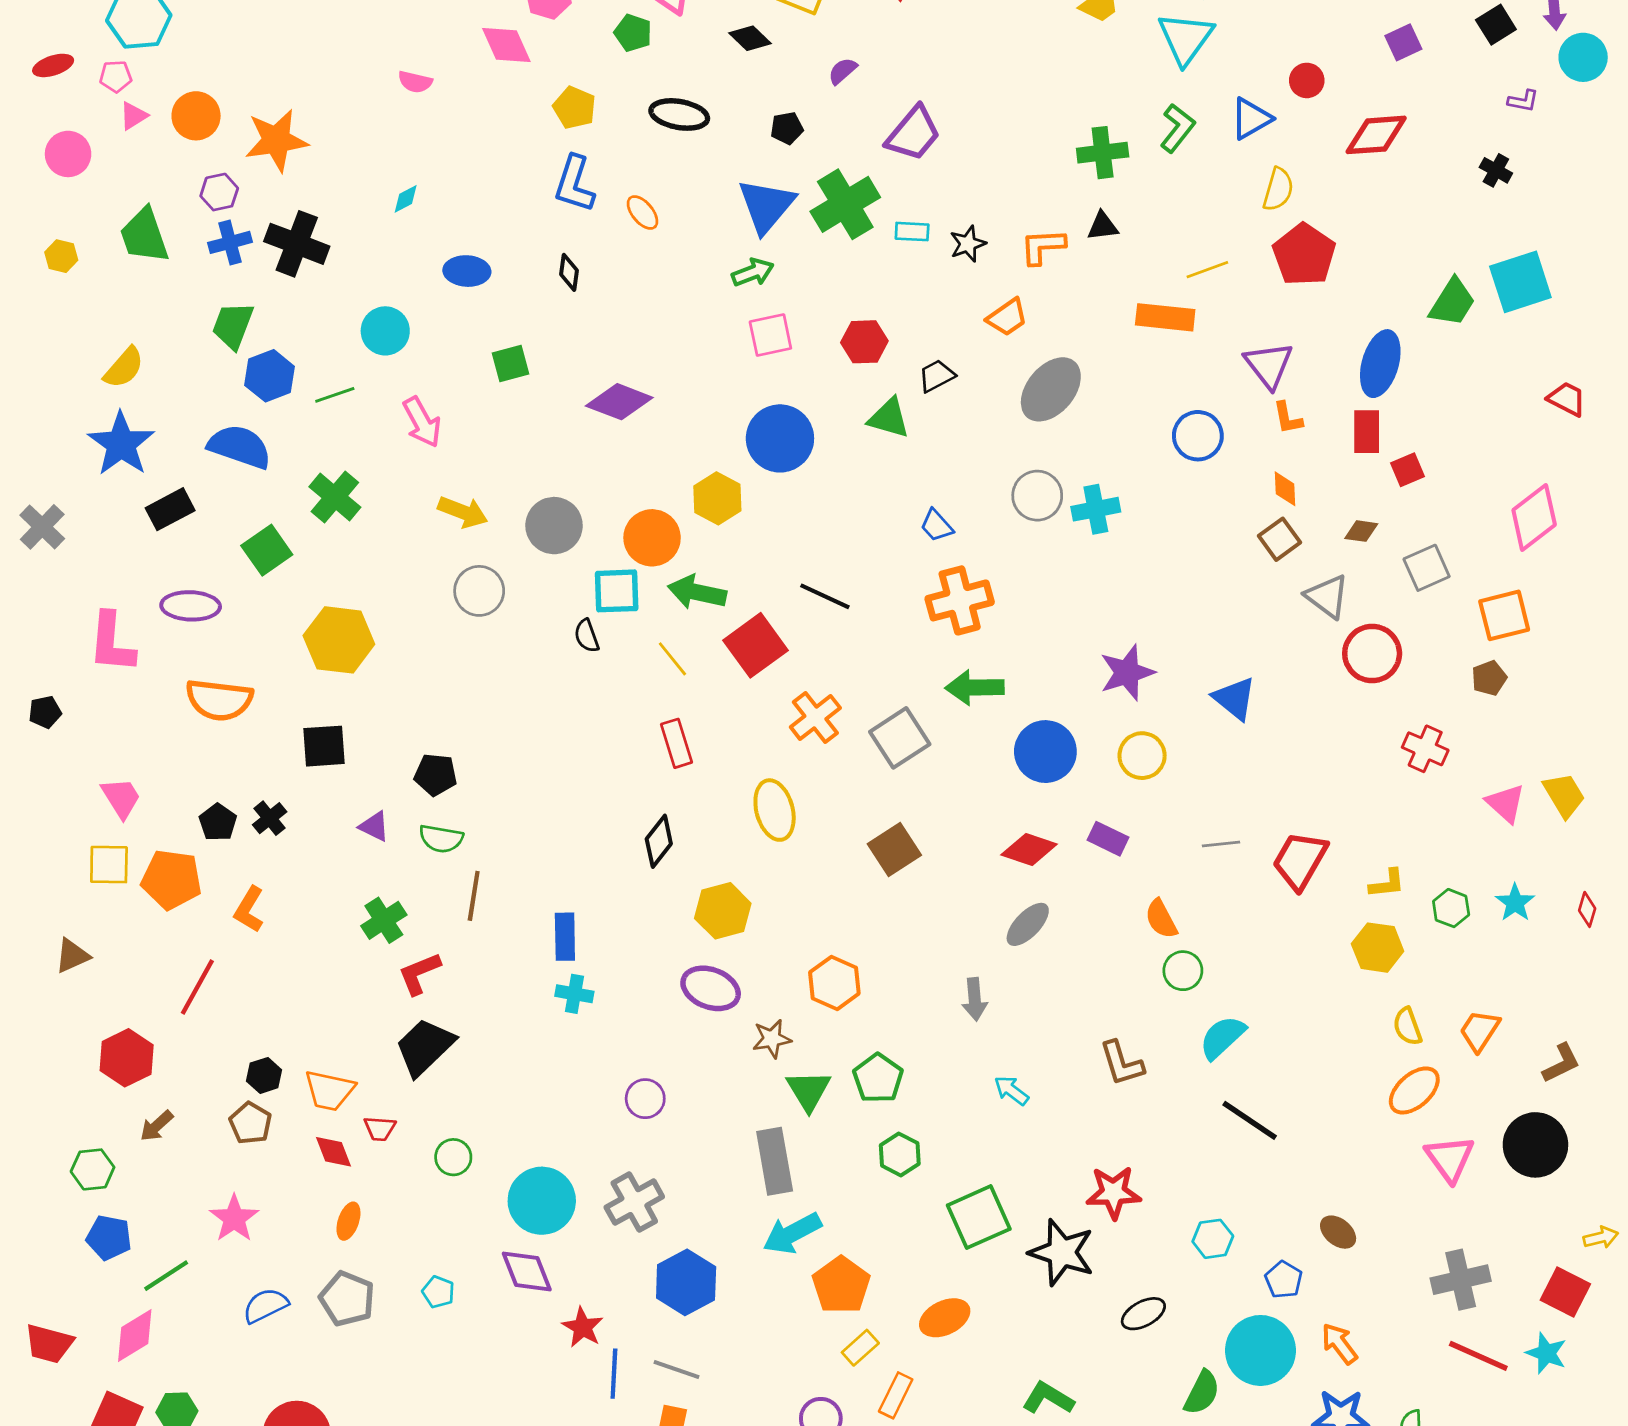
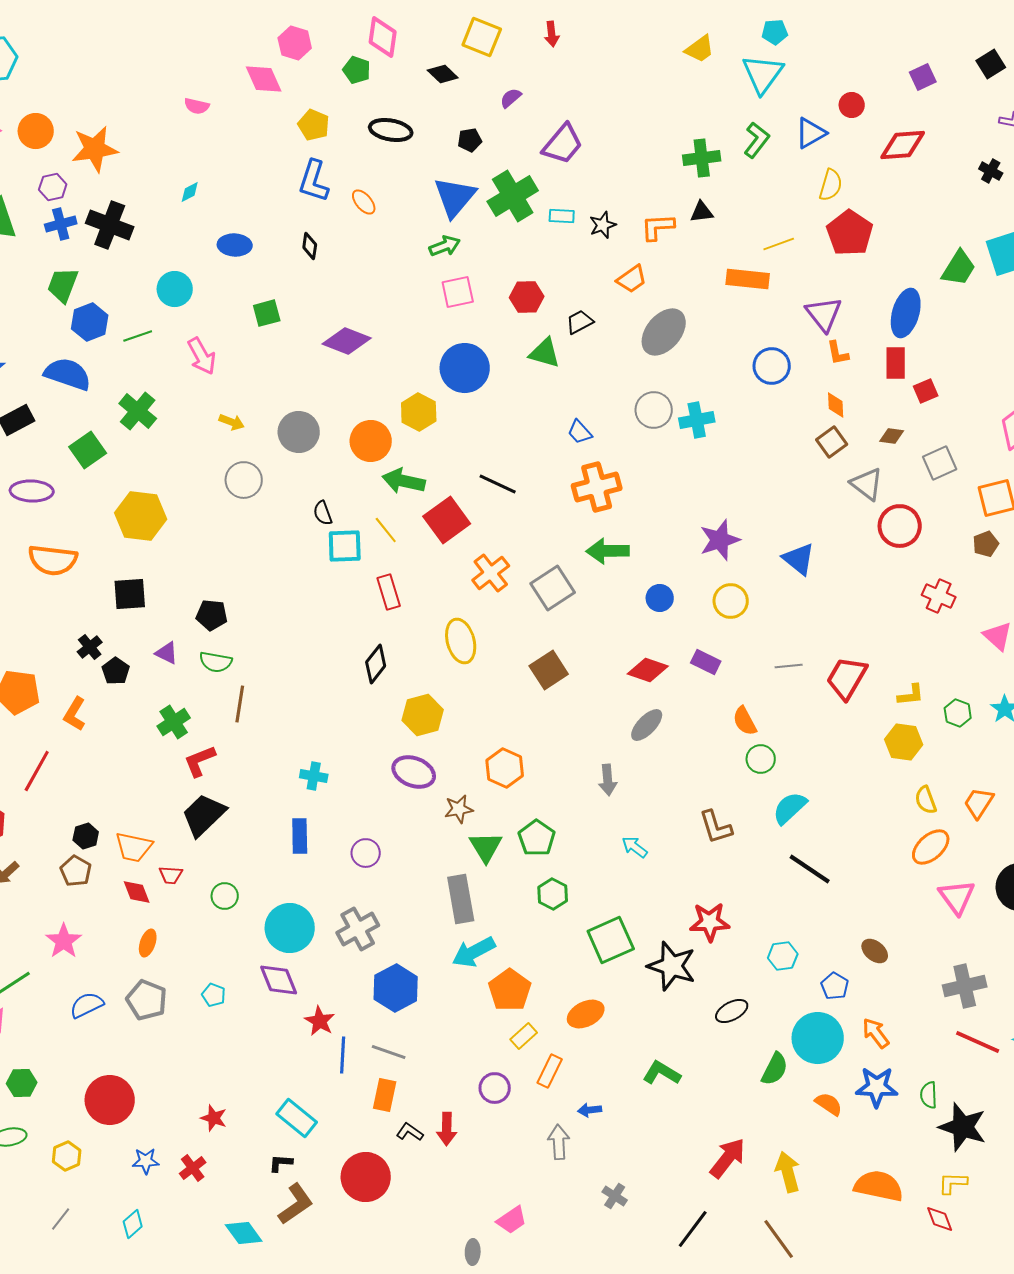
yellow arrow: (463, 512) -> (232, 422), size x0.7
cyan square: (617, 591) -> (345, 546), moved
blue circle: (1045, 752) -> (660, 598), size x0.6
black pentagon: (218, 822) -> (116, 671), moved
blue rectangle: (565, 937) -> (300, 836), moved

